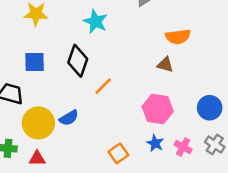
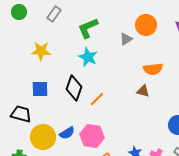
orange line: (103, 86) -> (97, 99), moved
pink hexagon: (158, 109) -> (92, 136), moved

